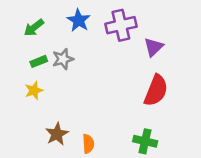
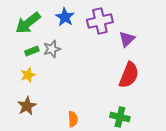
green arrow: (34, 28) -> (28, 23), size x1.5
brown star: (57, 134) -> (27, 106), moved

